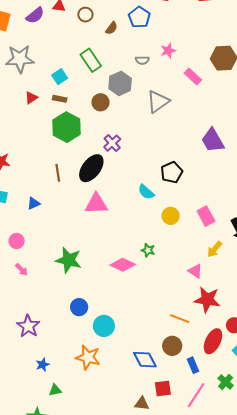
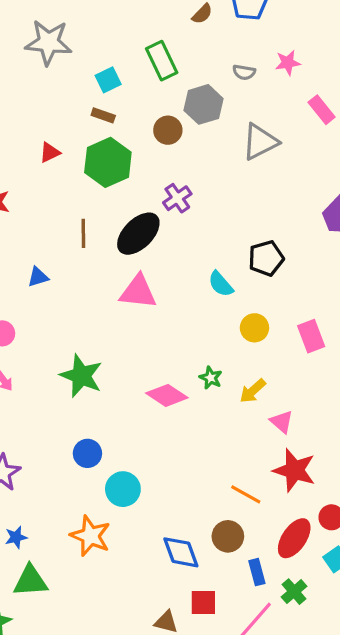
red triangle: (31, 98) -> (50, 152), moved
yellow arrow: (214, 249) -> (253, 391), moved
green cross: (226, 382) -> (294, 592), moved
green triangle: (55, 390) -> (30, 581), size x1.6

